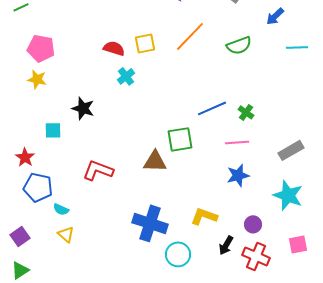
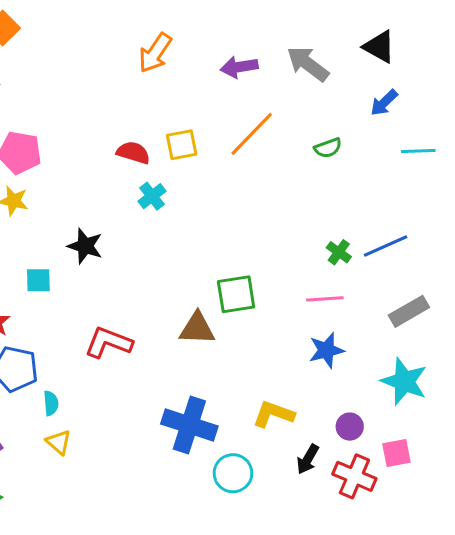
green semicircle: (239, 45) -> (328, 148), size x0.7
blue line: (212, 108) -> (386, 246), moved
cyan semicircle: (61, 209) -> (51, 403), turned -119
pink square: (298, 244) -> (396, 453), moved

